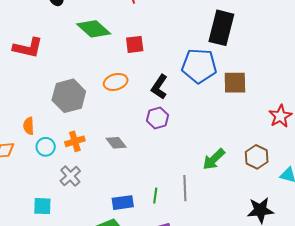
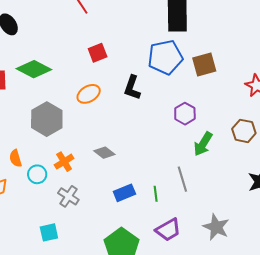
green diamond: (94, 29) -> (34, 69), moved
purple hexagon: (157, 118) -> (185, 114), moved
blue rectangle: (123, 203) -> (124, 193), moved

